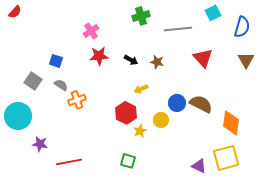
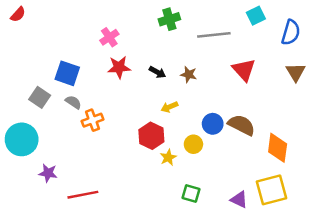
blue square: (56, 61) -> (67, 73), size x1.5
green square: (128, 161) -> (191, 193), moved

